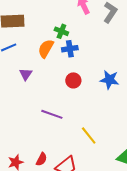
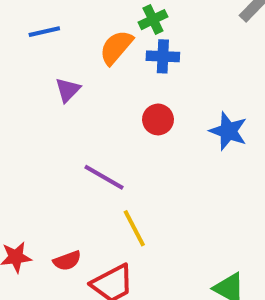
green cross: (61, 31) -> (153, 20), turned 32
yellow line: (89, 135) -> (134, 228), moved
red semicircle: (41, 159) -> (67, 261), turned 32

